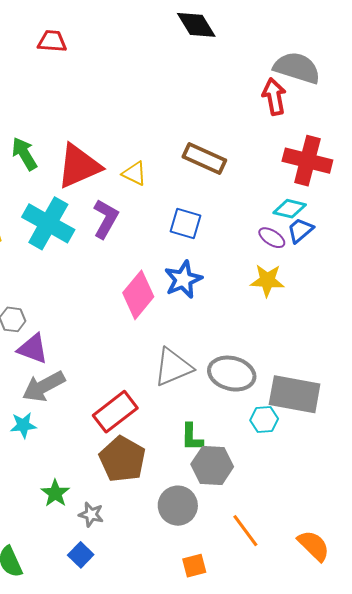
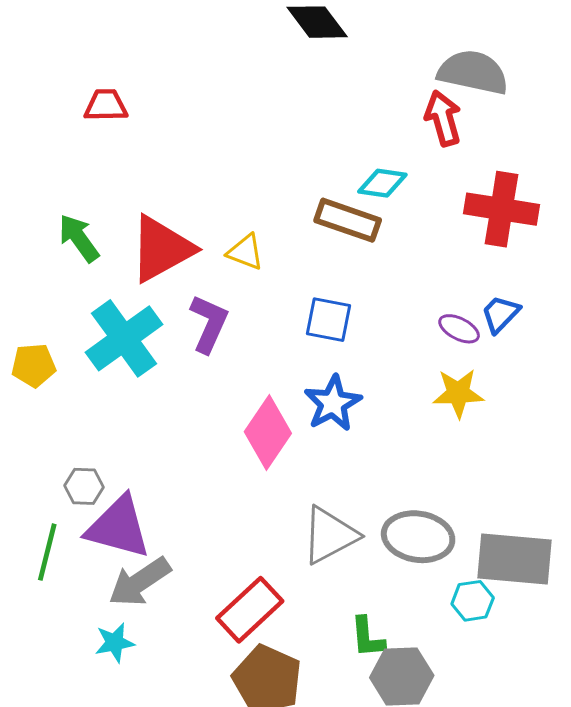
red trapezoid: (52, 41) -> (106, 105), moved
cyan diamond: (290, 209) -> (382, 183), moved
cyan cross: (48, 223) -> (124, 338), turned 30
purple triangle: (33, 349) -> (118, 527), size x1.4

